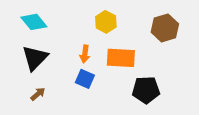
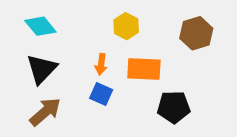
brown arrow: (38, 94) -> (45, 112), size x1.8

